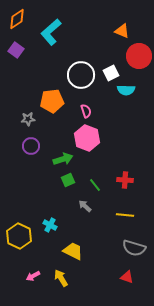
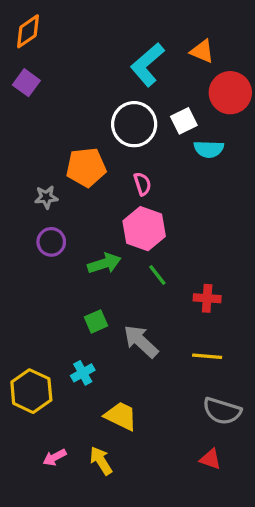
cyan L-shape: (51, 32) -> (147, 64), moved
green square: (68, 180) -> (96, 321), moved
green line: (95, 185) -> (157, 275), moved
gray arrow: (85, 206) -> (141, 341), size x1.6
cyan cross: (50, 225) -> (83, 373), turned 32

